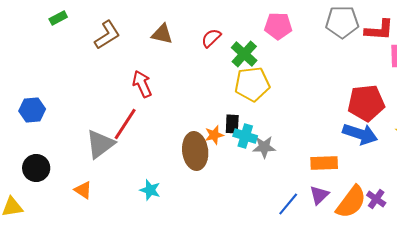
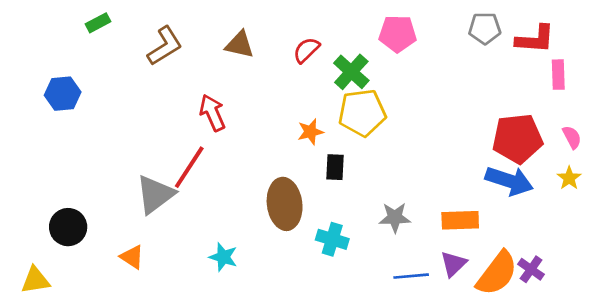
gray pentagon: (342, 22) -> (485, 28), size x0.7
blue hexagon: (32, 110) -> (63, 94), moved
orange star: (214, 135) -> (310, 132), moved
cyan cross: (245, 136) -> (332, 239), moved
gray star: (264, 147) -> (395, 218), moved
blue line: (288, 204) -> (411, 276), turned 45

